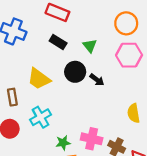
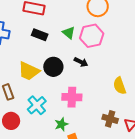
pink hexagon: (129, 55) -> (92, 36), moved
black circle: (75, 72) -> (53, 67), moved
pink cross: (92, 139) -> (72, 97), moved

